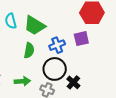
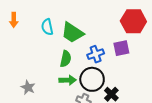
green arrow: (22, 81) -> (68, 80), moved

